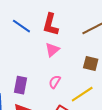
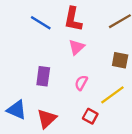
purple rectangle: (21, 85) -> (43, 76), moved

